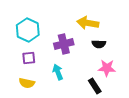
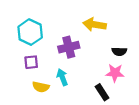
black semicircle: (99, 44) -> (119, 51), moved
yellow semicircle: (27, 83) -> (41, 87), moved

